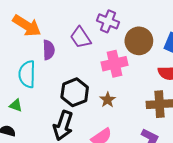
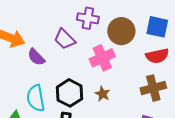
purple semicircle: (49, 50) -> (36, 57), turned 150
cyan semicircle: (27, 74) -> (36, 98), moved

